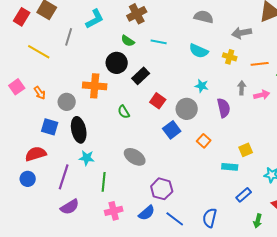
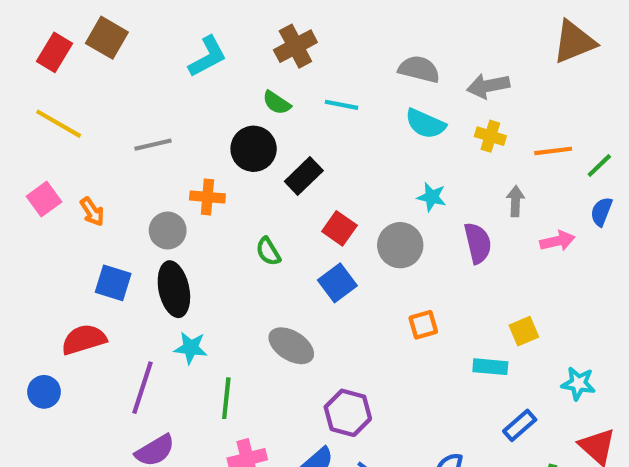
gray semicircle: (204, 17) -> (419, 69), moved
gray arrow: (242, 33) -> (488, 86), moved
gray line: (69, 37) -> (153, 145), moved, turned 60
yellow line: (39, 52) -> (59, 124), moved
orange cross: (95, 86) -> (207, 197), size x0.7
pink arrow: (262, 95) -> (557, 241), moved
gray circle: (67, 102) -> (168, 231), moved
blue square: (172, 130) -> (337, 283), moved
orange square: (204, 141) -> (423, 325), moved, turned 32
blue circle: (28, 179) -> (44, 392), moved

